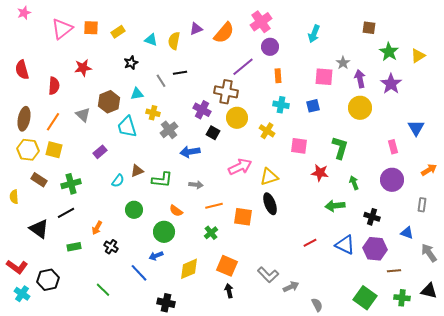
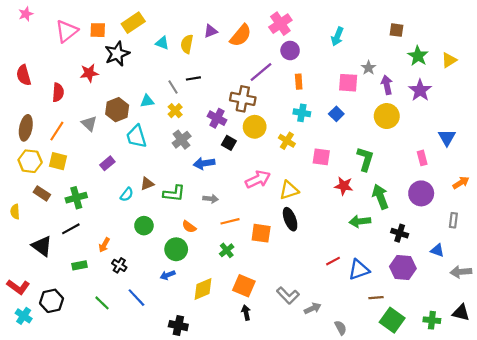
yellow rectangle: (118, 32) -> (133, 23), moved, size x1.5
black star: (131, 63) -> (117, 54), moved, size x1.6
blue square: (313, 106) -> (336, 114), turned -32
yellow cross: (153, 113) -> (175, 111), moved, turned 32
green arrow: (354, 183) -> (380, 197), size x1.6
blue triangle: (345, 245) -> (359, 270), moved, turned -45
gray arrow: (429, 253) -> (461, 272), turned -60
brown line: (394, 271) -> (376, 298), moved
blue line: (139, 273) -> (136, 298), moved
green line: (103, 290) -> (102, 303), moved

